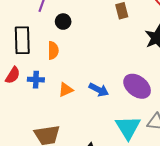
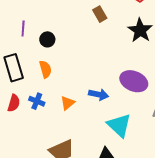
blue cross: (36, 80) -> (37, 101), turned 35
cyan triangle: (128, 127) -> (119, 125), moved

